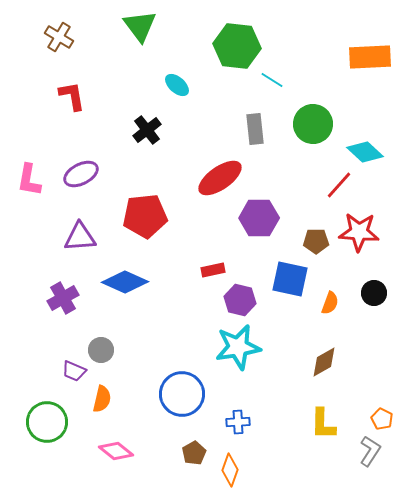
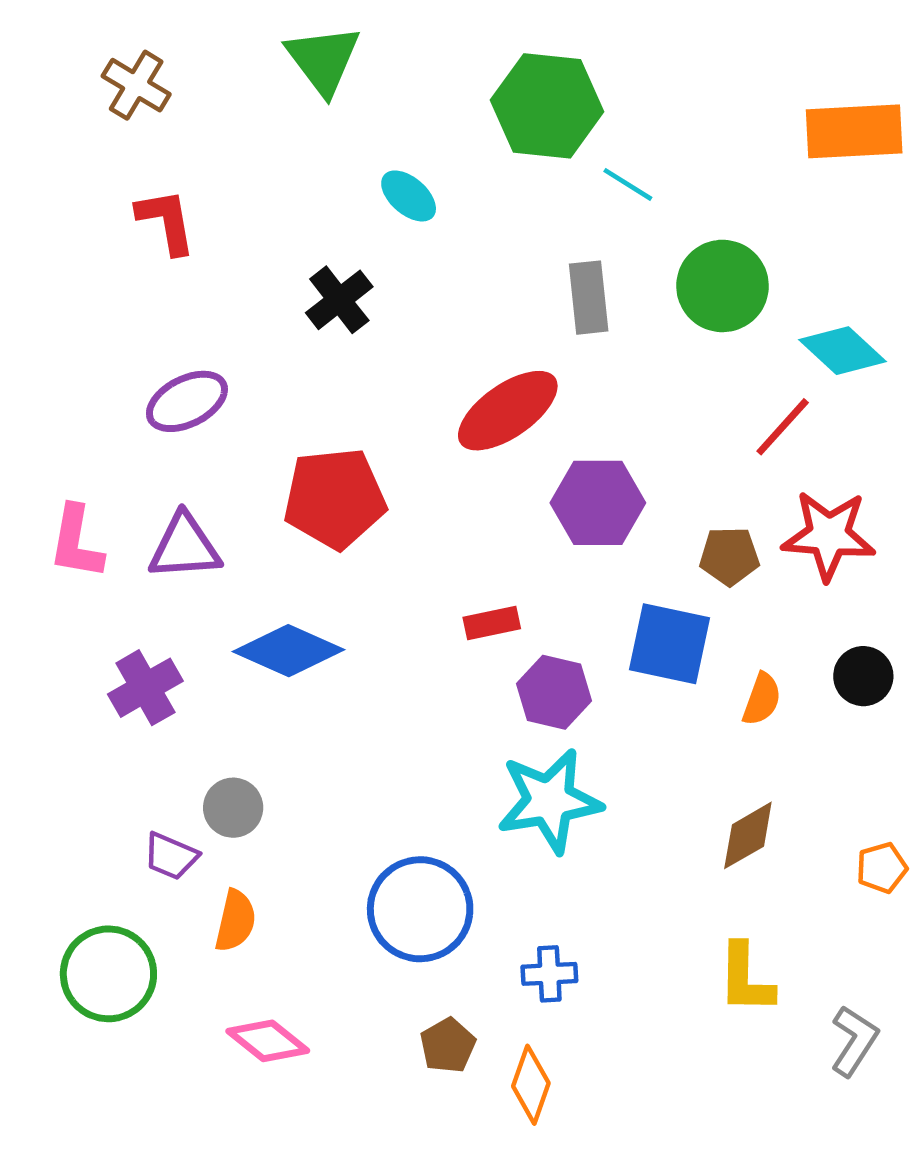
pink L-shape: (29, 180) -> (76, 542), moved
orange pentagon: (382, 419) -> (882, 868), moved, turned 30

